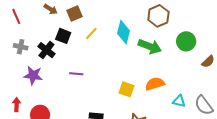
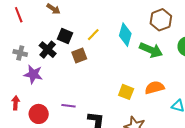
brown square: (74, 13) -> (79, 55), moved
gray cross: (21, 47) -> (20, 53), moved
purple line: (76, 74) -> (69, 106), moved

